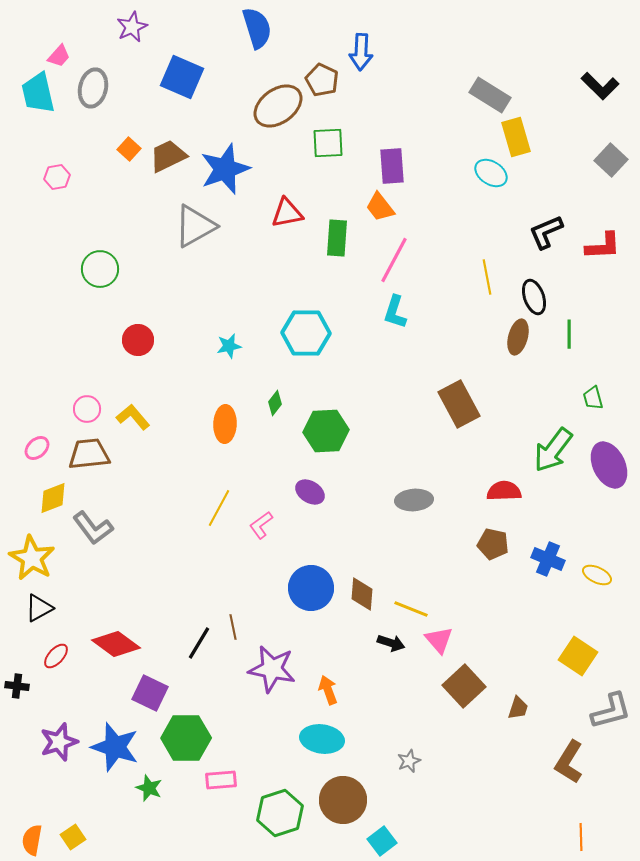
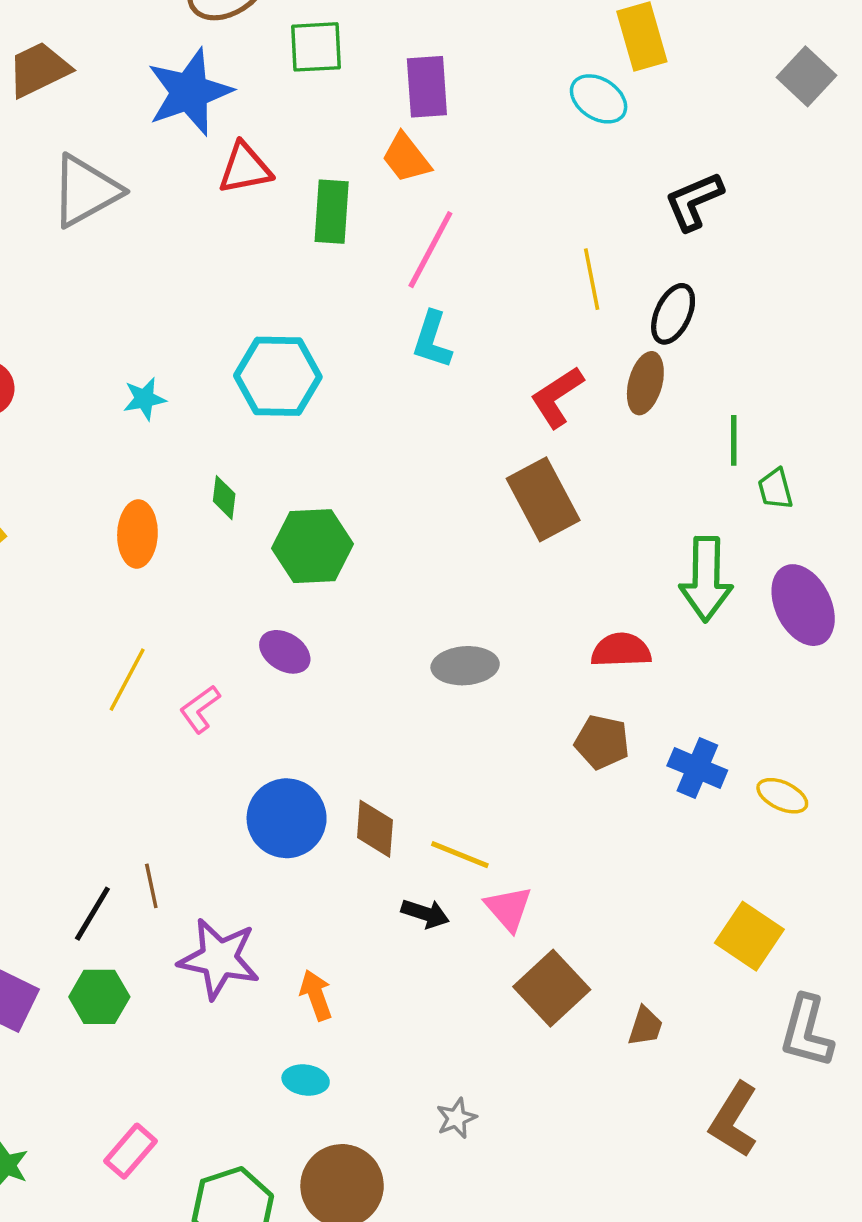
blue star: (225, 169) -> (189, 92), moved
red L-shape: (603, 246) -> (557, 397), moved, turned 150
black ellipse: (534, 297) -> (673, 314), turned 44
green line: (569, 334) -> (734, 440), moved
green diamond: (275, 403) -> (224, 498), turned -30
green arrow: (553, 450) -> (706, 579), turned -36
gray L-shape: (611, 711) -> (807, 1031), turned 120
green hexagon: (186, 738) -> (99, 997), moved, size x0.7
cyan ellipse: (322, 739) -> (306, 1080), size x0.6
pink rectangle: (221, 780) -> (131, 1151), turned -44

